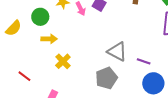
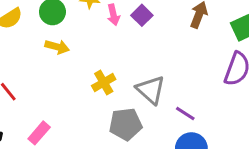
yellow cross: (63, 61) -> (104, 82), moved

